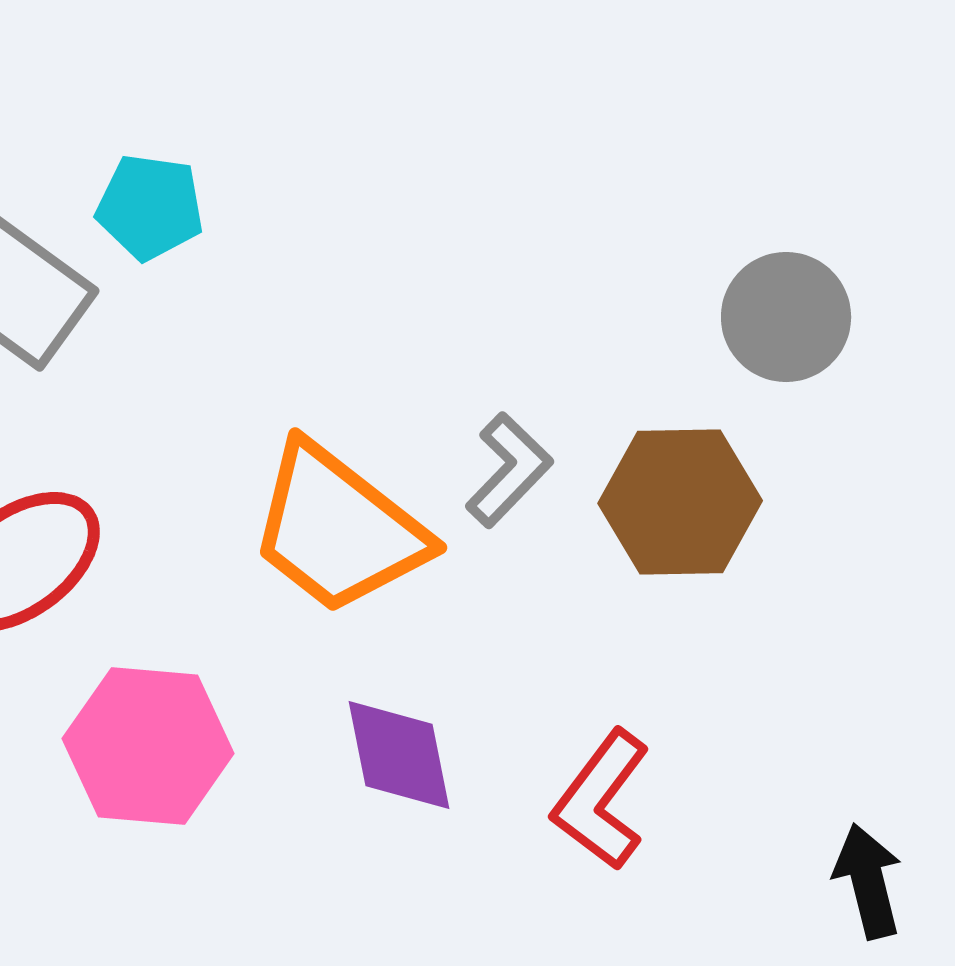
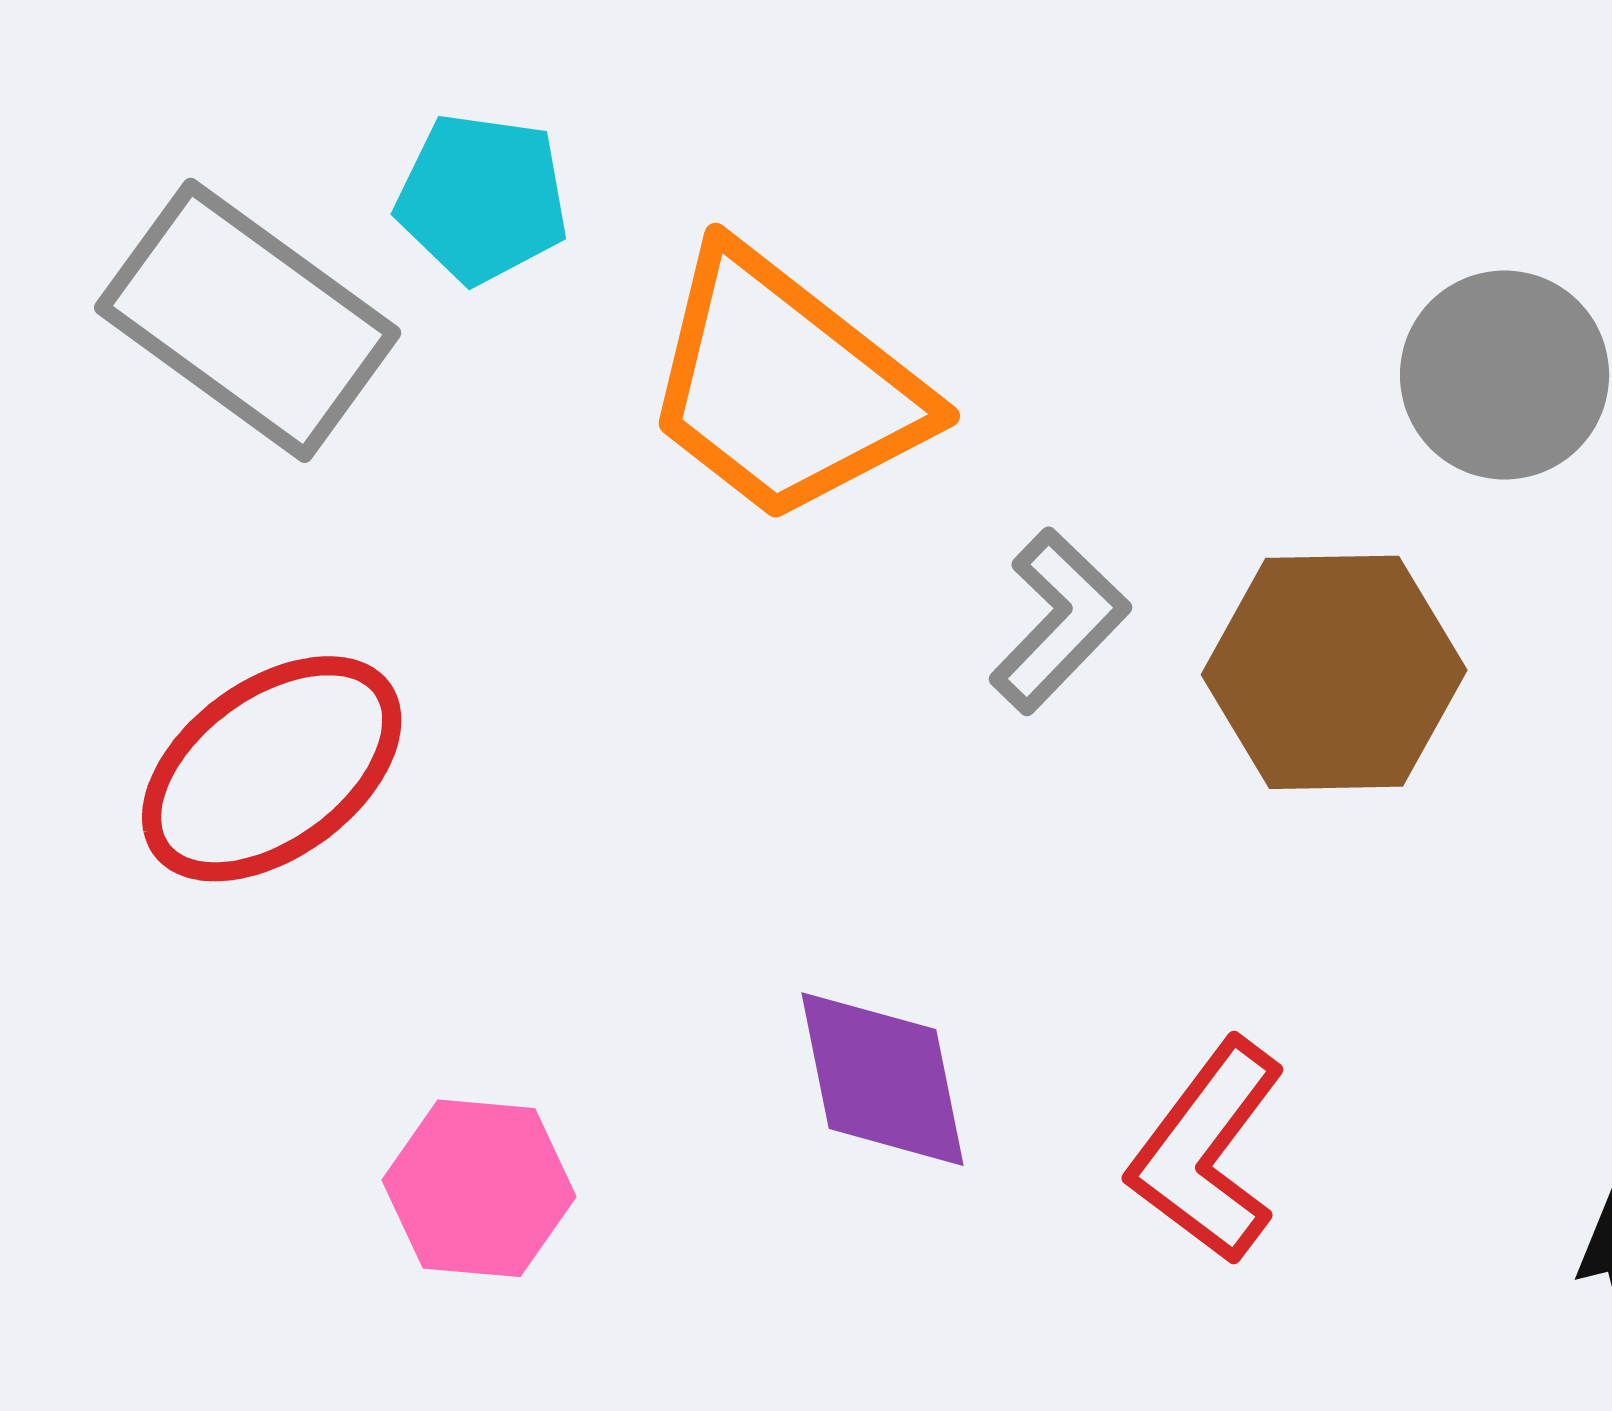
orange trapezoid: (338, 529) -> (784, 386), moved
pink hexagon: (148, 746) -> (479, 1188), moved, size x0.7

